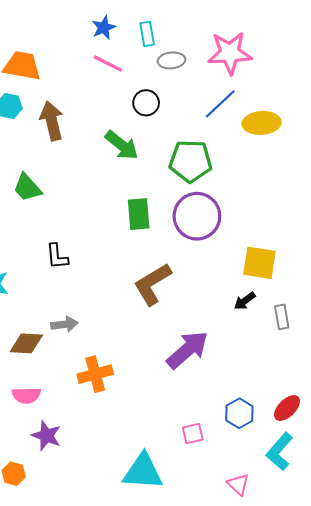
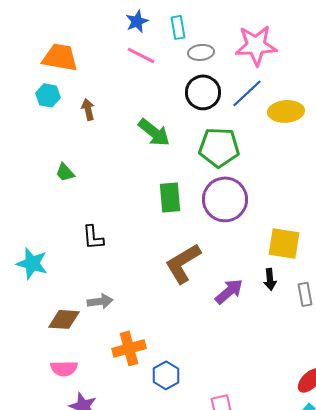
black circle: (146, 103) -> (203, 92), moved, size x1.4
brown arrow: (52, 121) -> (88, 109), size x0.6
green trapezoid: (27, 188) -> (65, 172), size x0.7
black arrow: (245, 301) -> (270, 279), turned -60
purple arrow: (187, 350) -> (229, 291), moved, size x0.7
blue hexagon: (239, 413) -> (166, 375), moved

